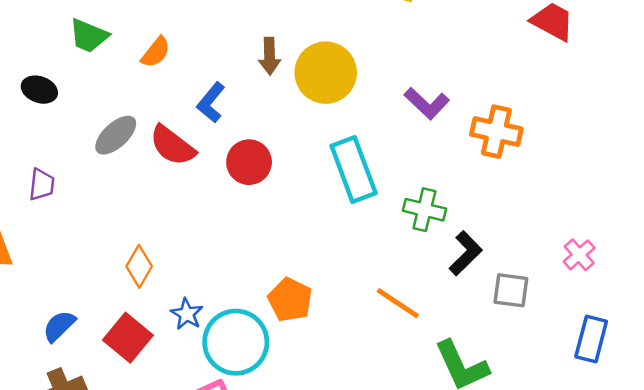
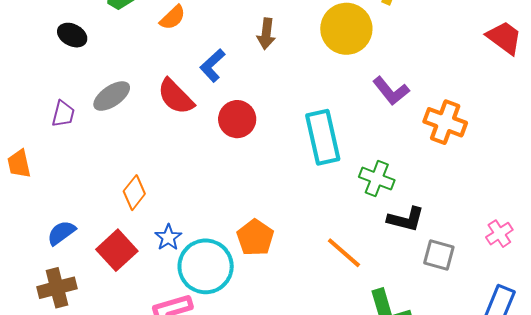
yellow circle: (326, 73) -> (346, 29), moved
gray ellipse: (116, 135) -> (112, 96), moved
black L-shape: (466, 253) -> (406, 219), turned 51

